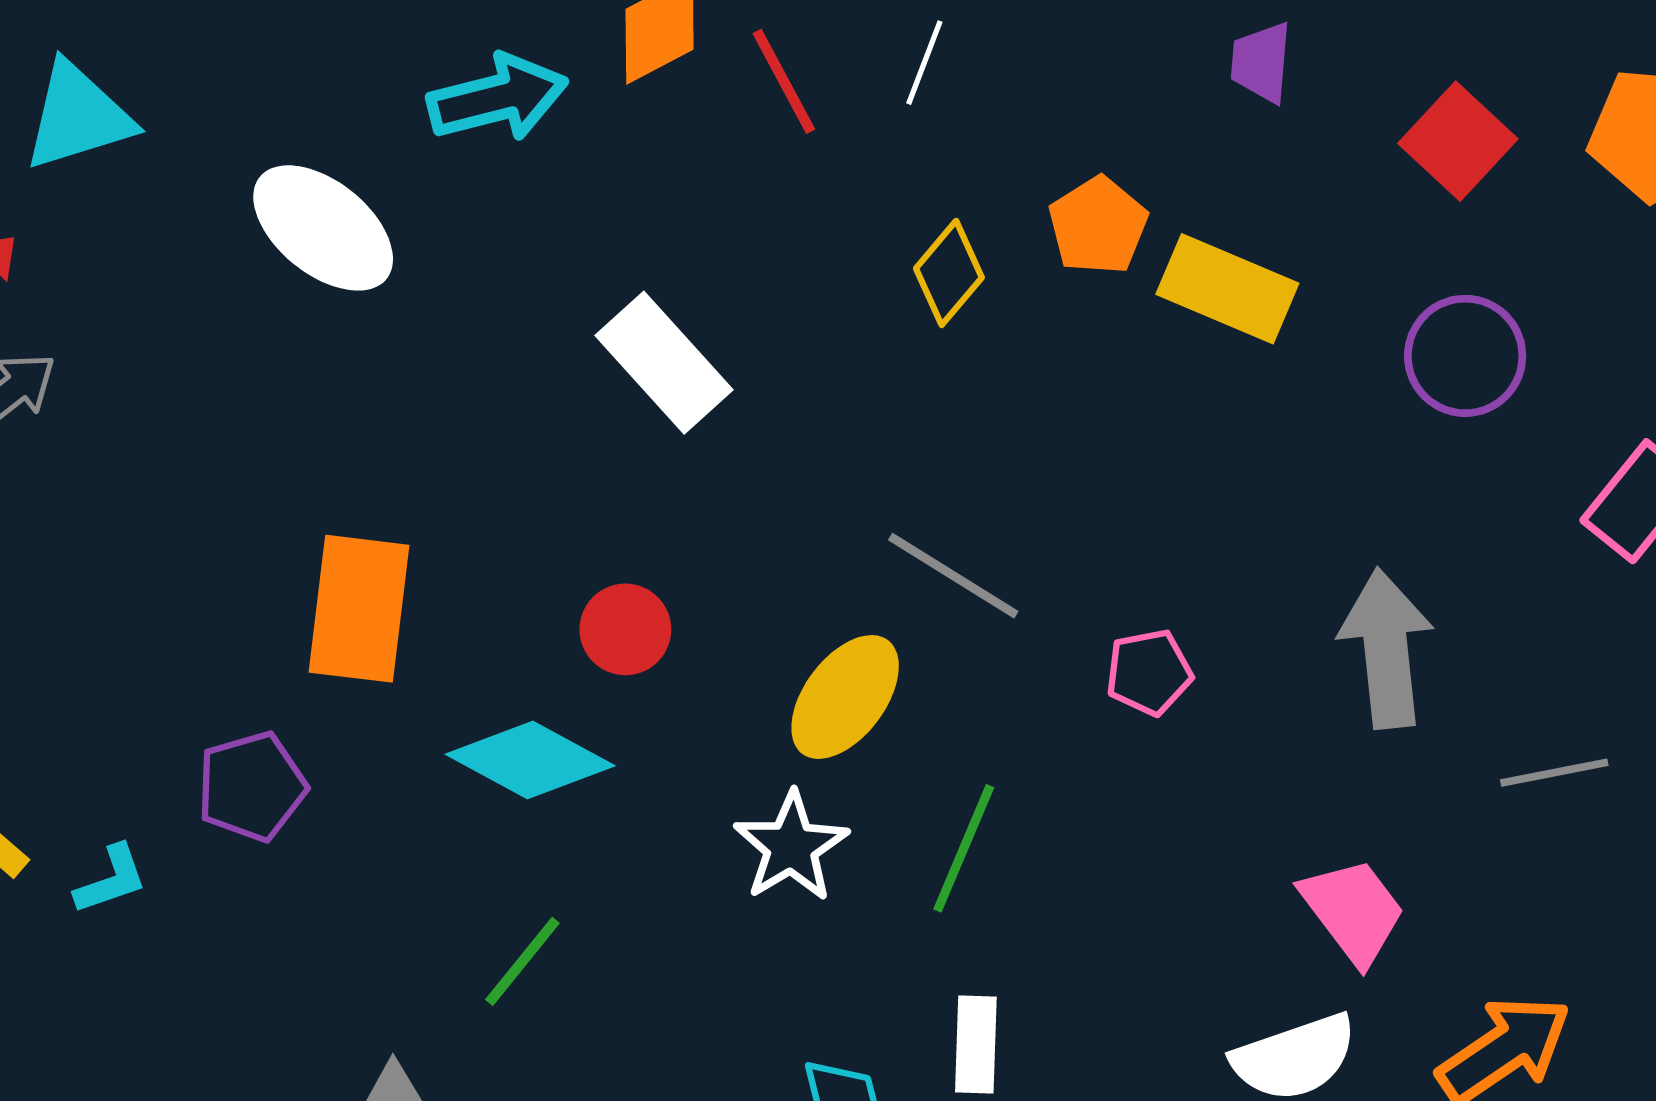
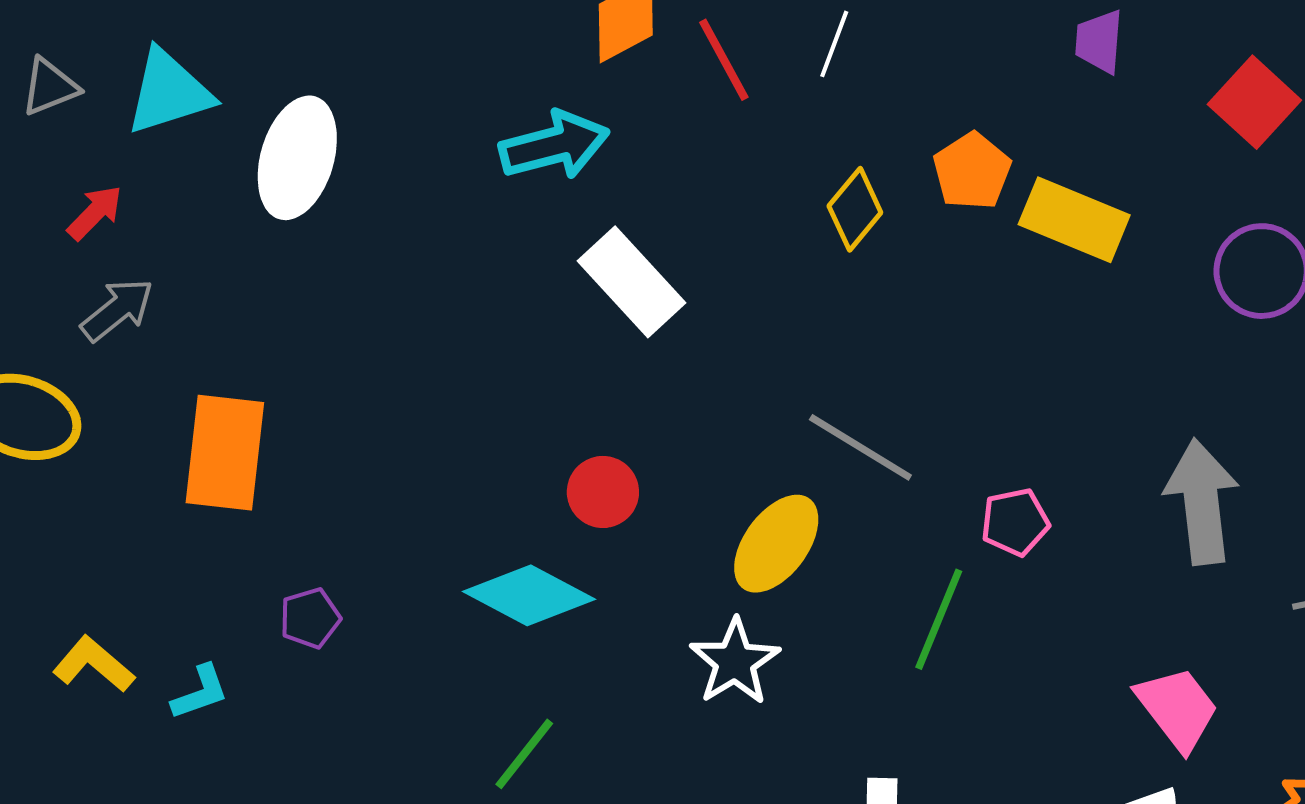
cyan arrow: (498, 98) -> (554, 145), moved
white ellipse: (323, 228) -> (297, 158), moved, turned 68
orange rectangle: (359, 609) -> (225, 453), moved
purple pentagon: (252, 786) -> (310, 618), size x0.7
green line: (964, 848) -> (939, 619), moved

